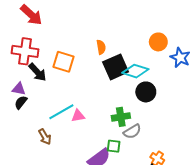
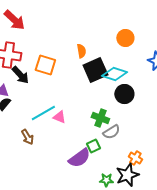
orange circle: (158, 42) -> (125, 38), moved
pink triangle: (78, 116) -> (59, 117), turned 32
green cross: (121, 117) -> (100, 118), turned 30
green square: (114, 146) -> (93, 146), turned -32

